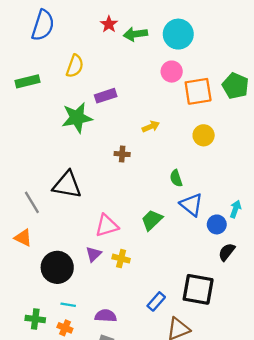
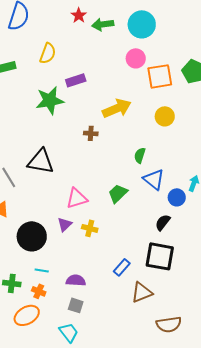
yellow arrow: (151, 127) -> (117, 108), size x1.8
green semicircle: (176, 178) -> (140, 155), turned 35
black semicircle: (227, 252) -> (163, 222), moved

